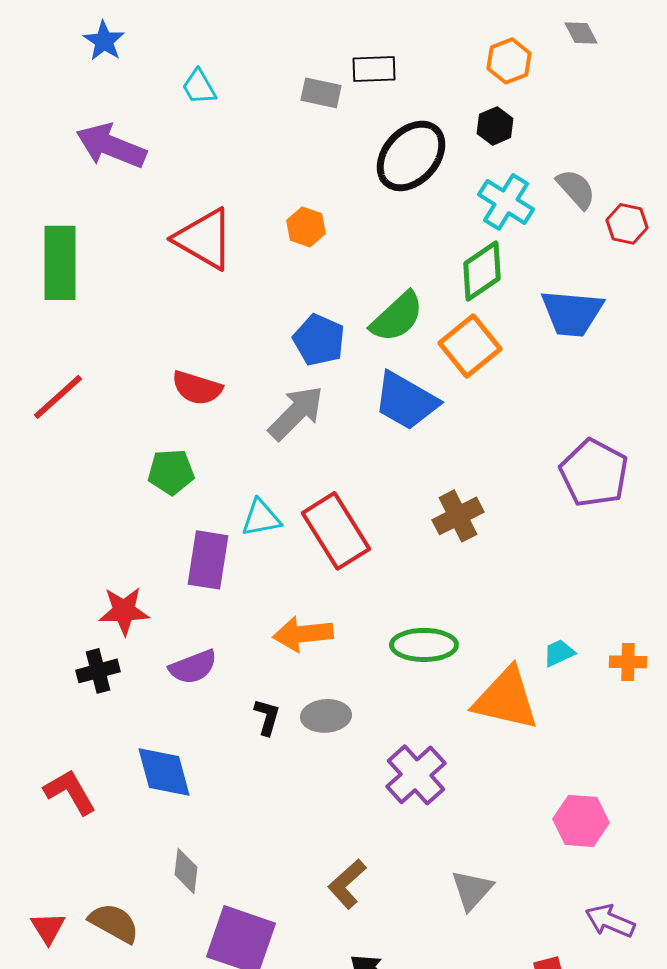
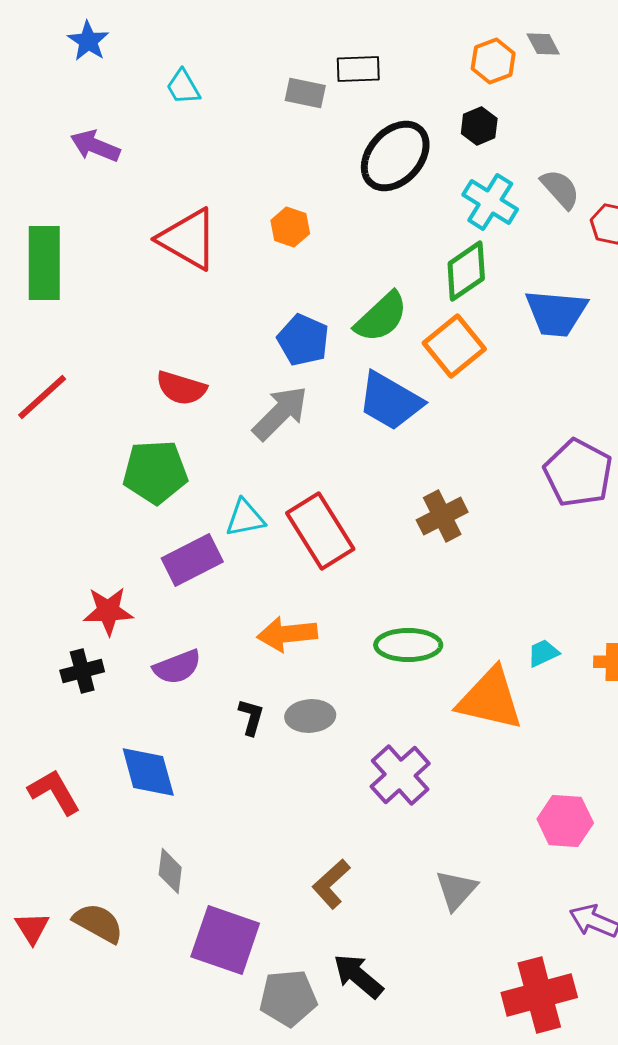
gray diamond: (581, 33) -> (543, 44), moved
purple arrow: (111, 146) -> (95, 146), size x0.7
green pentagon: (171, 472) -> (155, 472), size x1.4
purple rectangle: (208, 560) -> (192, 560), turned 54

